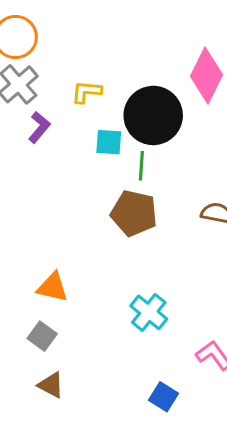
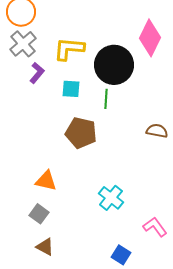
yellow L-shape: (87, 92) -> (69, 49), size x1.5
cyan square: (109, 142) -> (71, 89), moved
brown pentagon: (134, 213) -> (81, 133), moved

